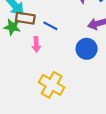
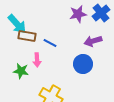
green star: (12, 27) -> (21, 71), moved

